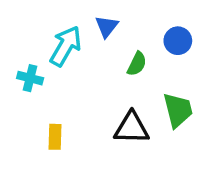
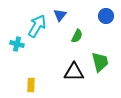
blue circle: (178, 41) -> (106, 16), moved
yellow rectangle: (55, 137) -> (31, 85), moved

